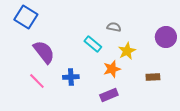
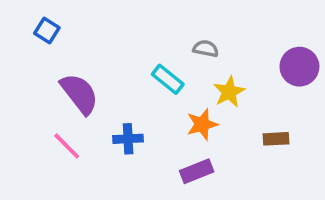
blue square: (26, 17) -> (47, 31), size x0.6

